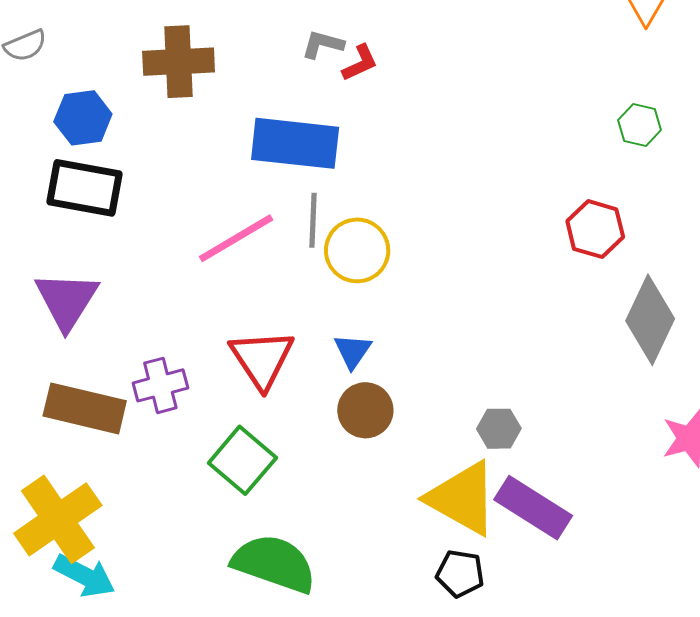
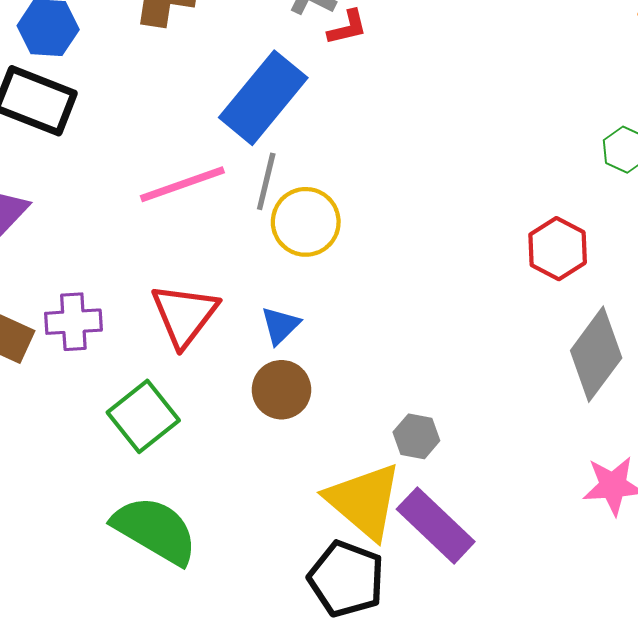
blue rectangle: (295, 143) -> (263, 98), turned -68
black pentagon: (460, 574) -> (346, 579), size x1.5

